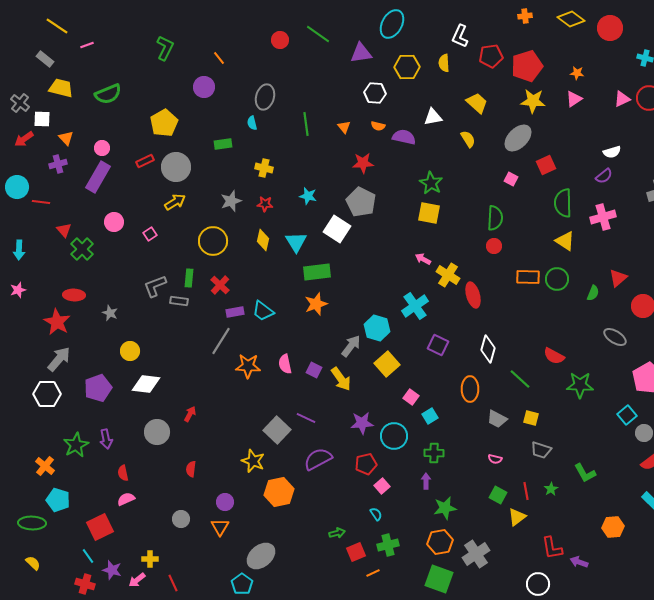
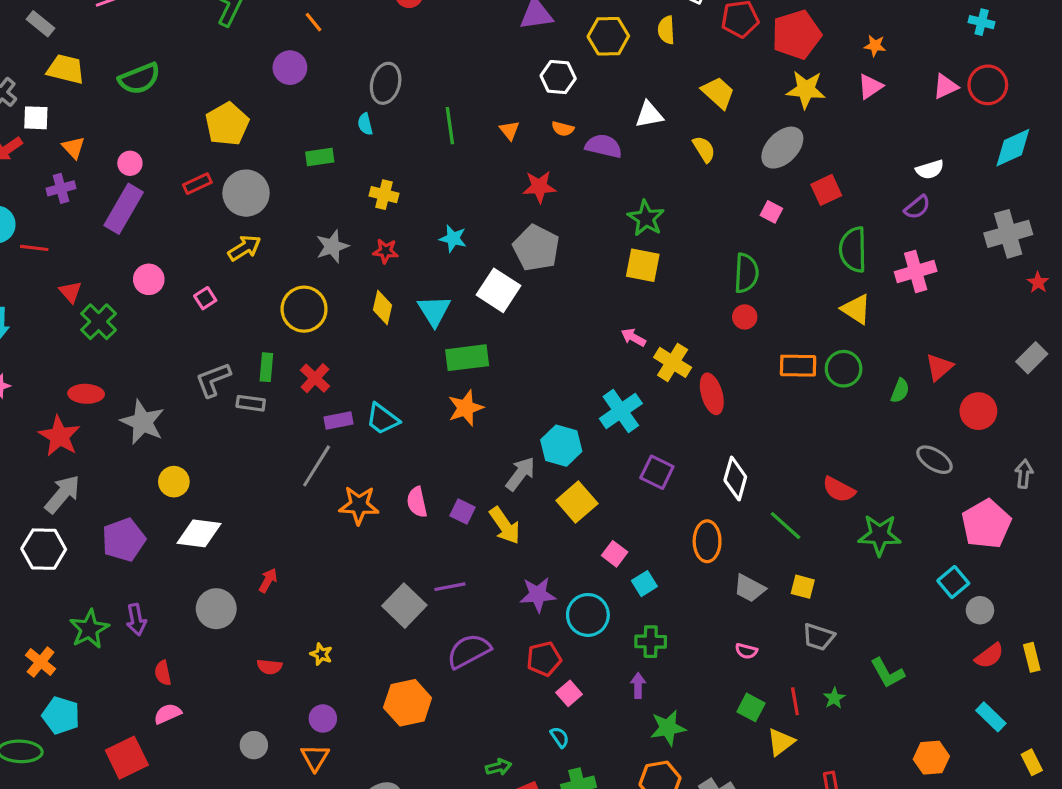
gray star: (110, 313) -> (143, 422), size x1.8
purple line: (306, 418) -> (450, 587), turned -36
yellow star: (253, 461) -> (321, 654), moved, size x0.6
red semicircle: (191, 469) -> (270, 667), turned -91

